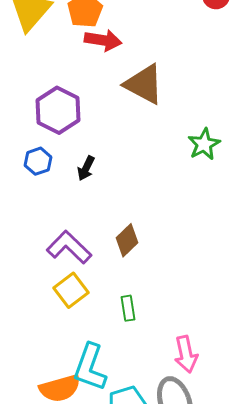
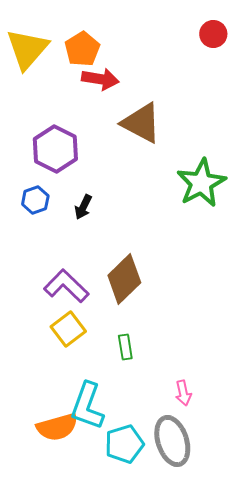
green star: (204, 144) -> (201, 183), size x1.5
brown diamond: (127, 240) -> (124, 279), size x1.5
pink arrow: (186, 354) -> (183, 393), size x0.7

